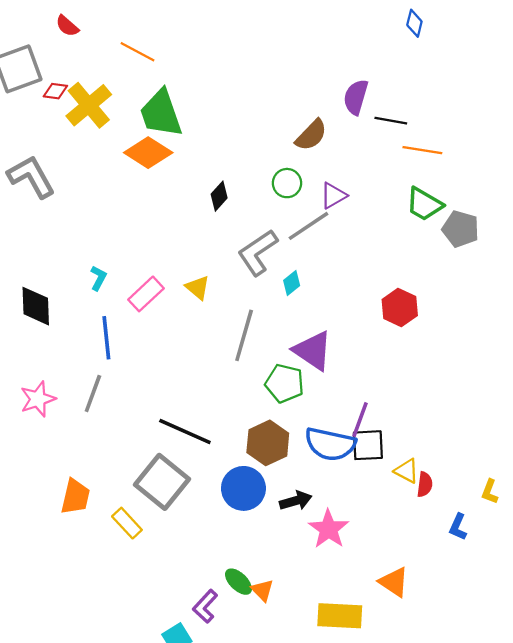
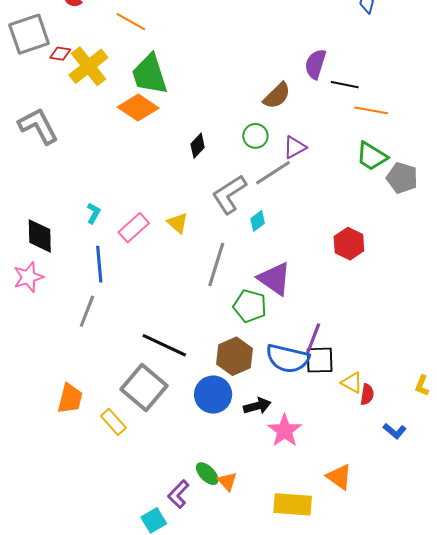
pink star: (38, 399) -> (28, 277), moved
yellow L-shape: (490, 492) -> (422, 386), moved
blue L-shape: (458, 527) -> (395, 431), turned -75

